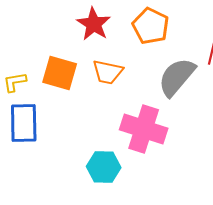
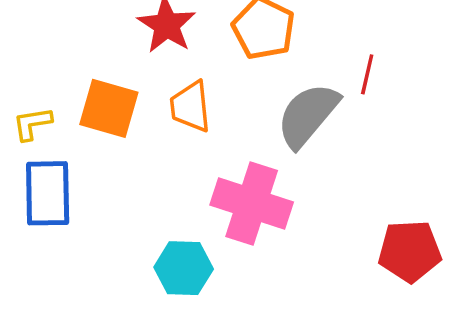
orange trapezoid: (108, 72) -> (190, 107), turned 72

